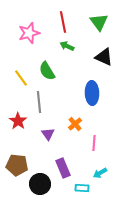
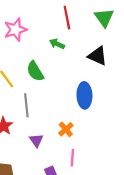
red line: (63, 22) -> (67, 18), moved
green triangle: (99, 22) -> (104, 18), moved
pink line: (94, 143) -> (72, 158), moved

